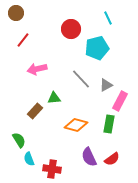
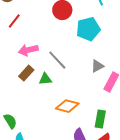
gray line: (81, 79) -> (57, 60), moved
brown rectangle: (35, 111) -> (26, 73), moved
green rectangle: (109, 124) -> (100, 119), moved

